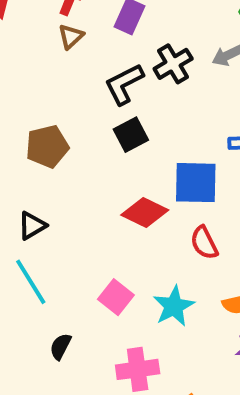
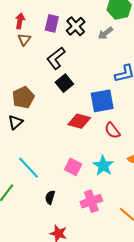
black cross: (173, 64) -> (76, 26), moved
black triangle: (32, 226) -> (15, 122), moved

